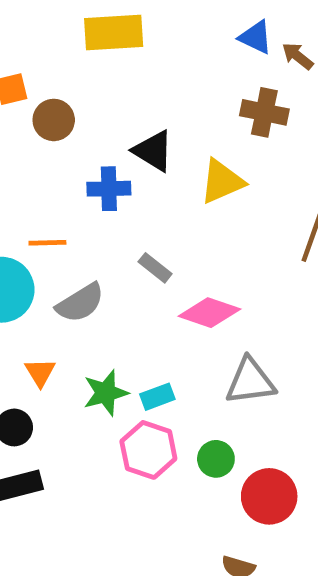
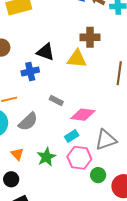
brown cross: (264, 112) -> (90, 37), moved
yellow triangle: (222, 181) -> (77, 59), turned 40
cyan rectangle: (157, 397) -> (72, 136), moved
pink hexagon: (148, 450) -> (79, 158), moved

